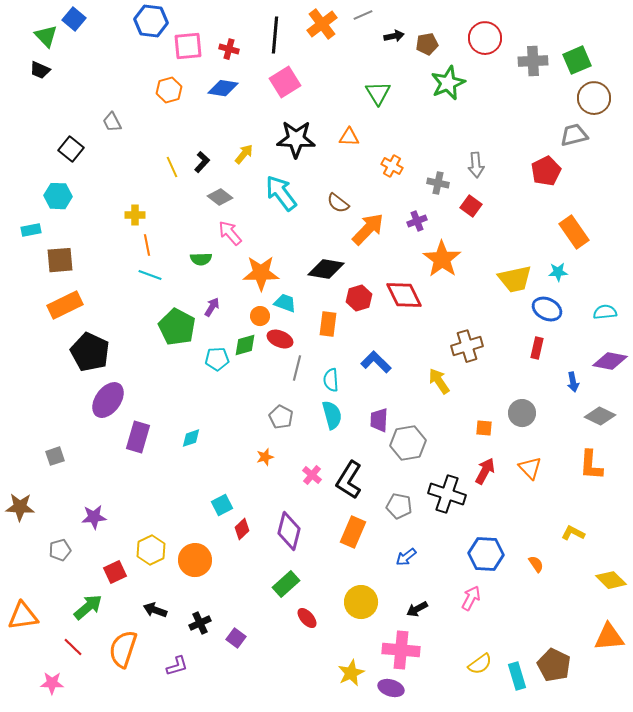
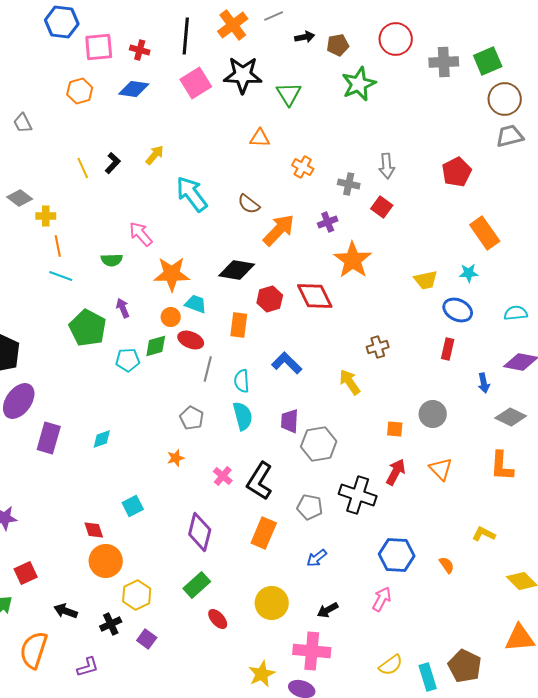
gray trapezoid: (574, 135) -> (510, 136), moved
black star: (296, 139) -> (243, 75), moved
gray diamond: (220, 197) -> (20, 198), moved
yellow trapezoid: (515, 279) -> (426, 280), size x0.7
purple arrow: (212, 307) -> (123, 308), turned -54
brown cross: (467, 346) -> (378, 347), size x0.7
red diamond: (242, 529) -> (94, 530), moved, turned -65
yellow hexagon: (151, 550) -> (137, 595), moved

